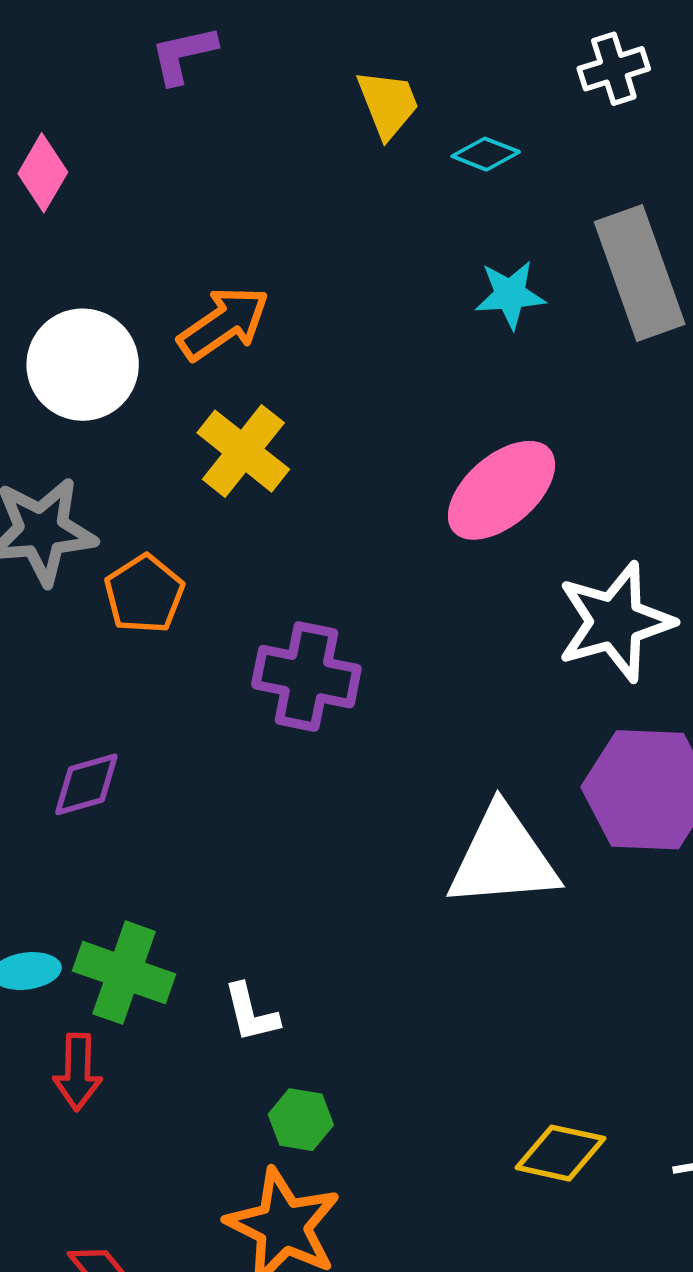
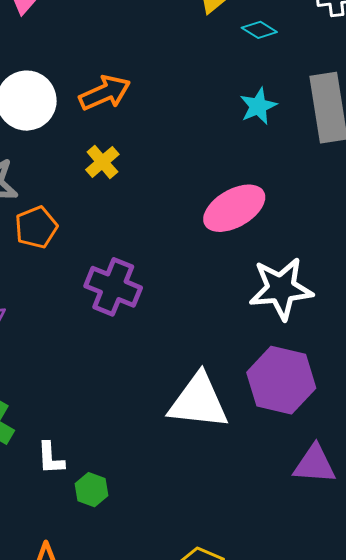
cyan star: (510, 295) -> (258, 106), turned -30
yellow cross: (243, 451) -> (102, 162), size x0.7
green hexagon: (301, 1120) -> (92, 490), moved

